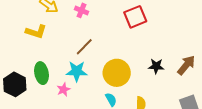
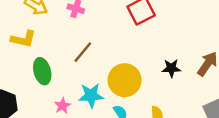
cyan star: (77, 71) -> (91, 95), moved
green ellipse: (41, 73) -> (42, 71), moved

